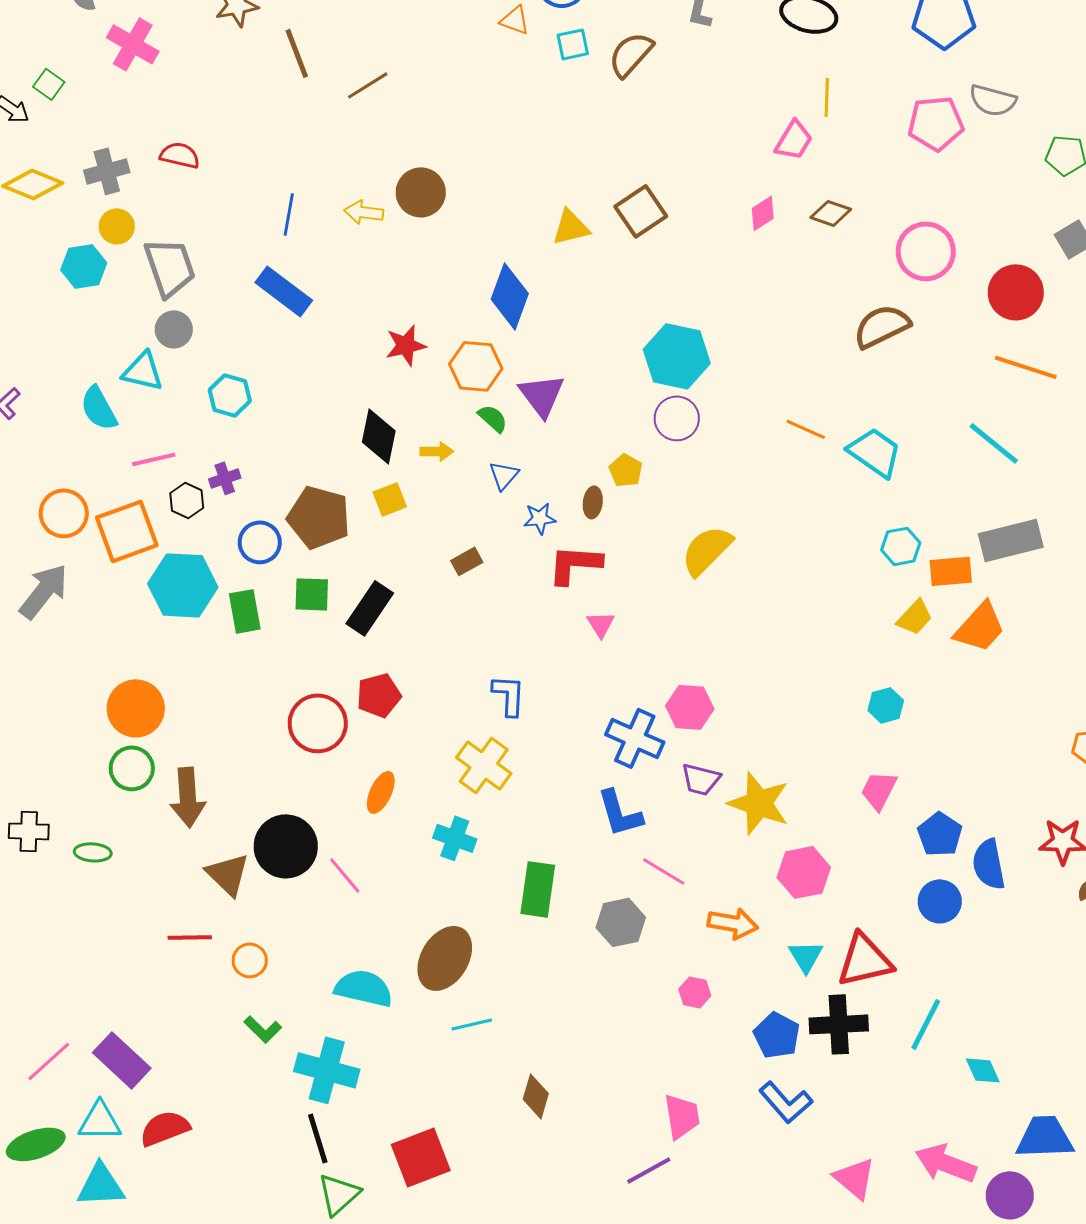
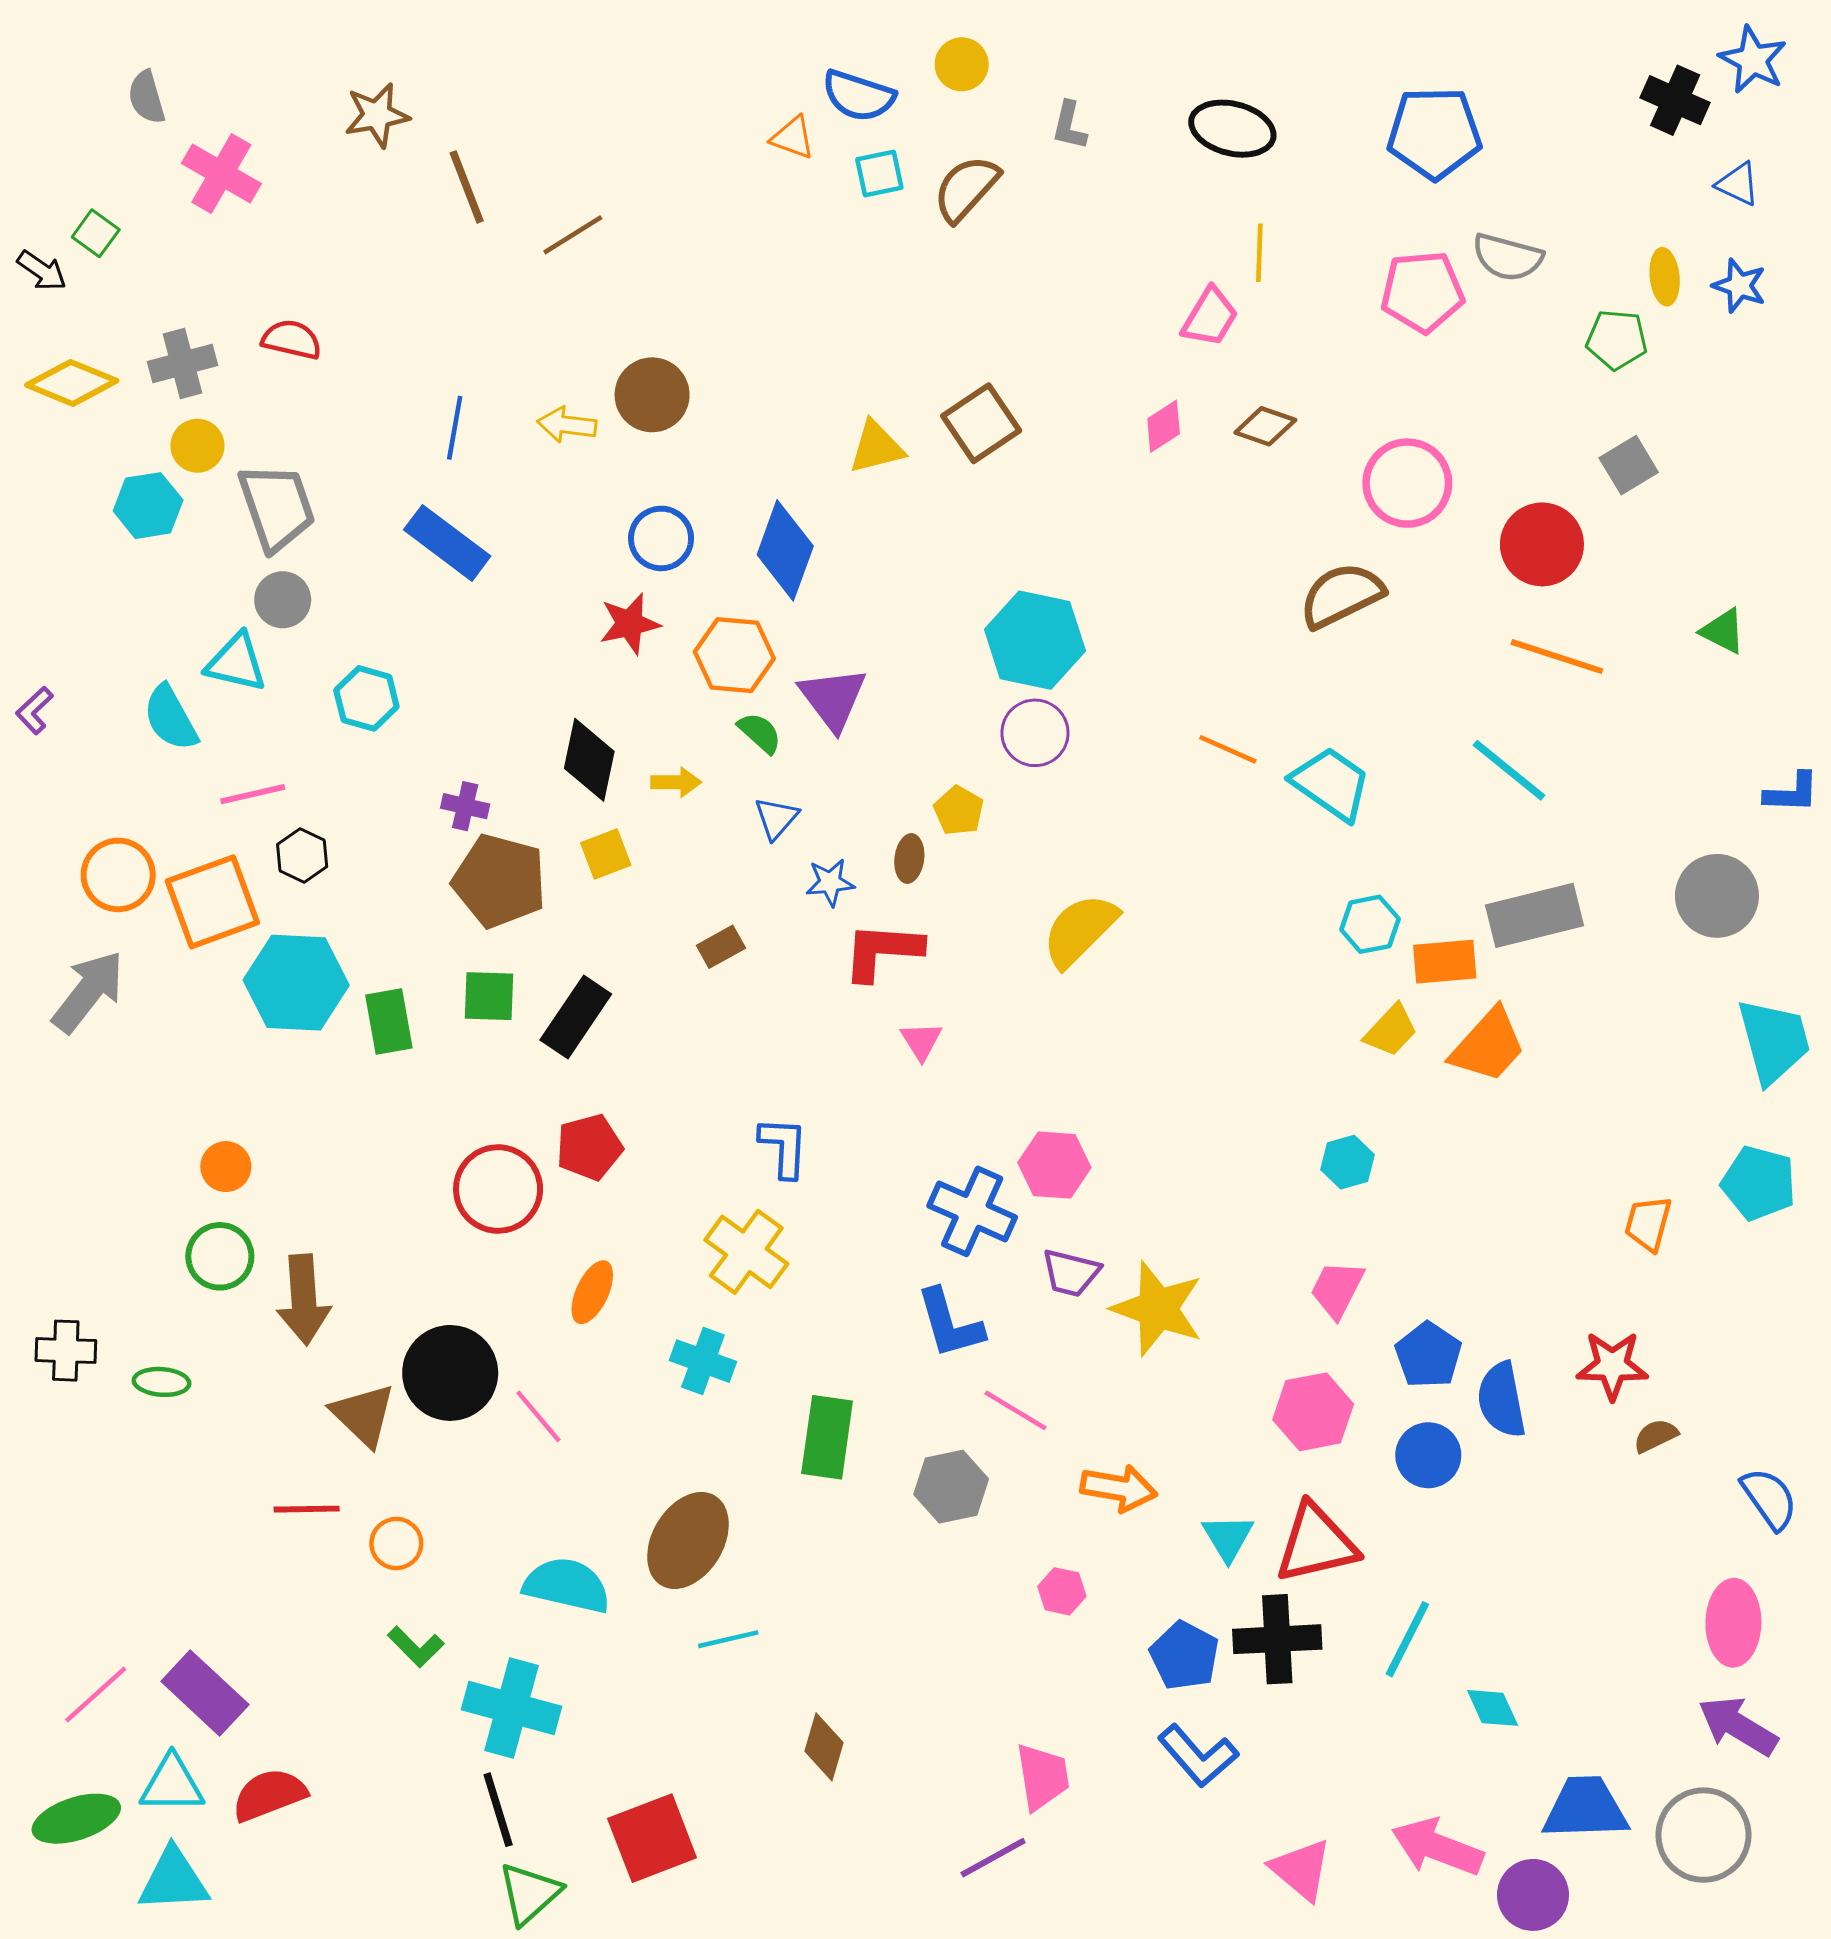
purple cross: (225, 478) -> (465, 806), moved, turned 32
blue circle: (260, 542) -> (661, 538), moved
orange circle: (136, 708) -> (226, 1167), size x0.6
pink hexagon: (804, 872) -> (1313, 1412), moved

